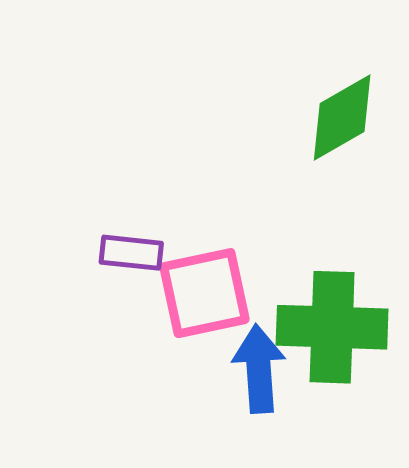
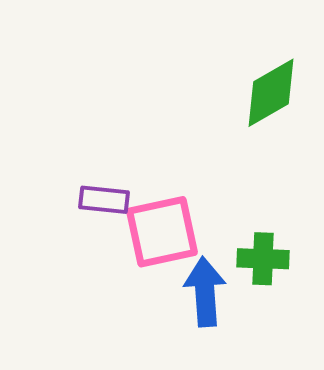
green cross: (332, 327) -> (263, 259), size x0.6

